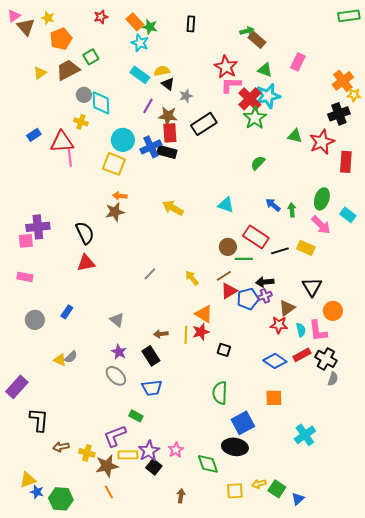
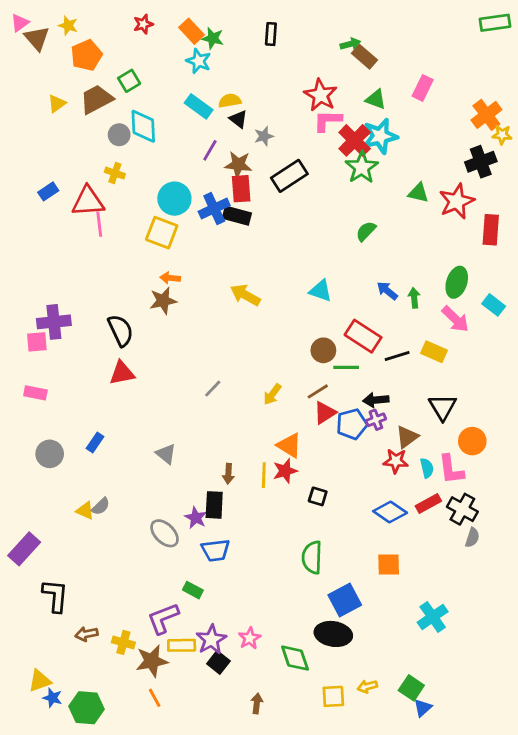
cyan diamond: (101, 103) -> (143, 126), moved
yellow arrow: (192, 278) -> (272, 394), turned -105
brown arrow: (161, 334) -> (228, 474), turned -80
purple star: (119, 352) -> (196, 518), moved
black rectangle: (151, 356) -> (214, 505), turned 36
green square: (277, 489) -> (411, 688), moved

